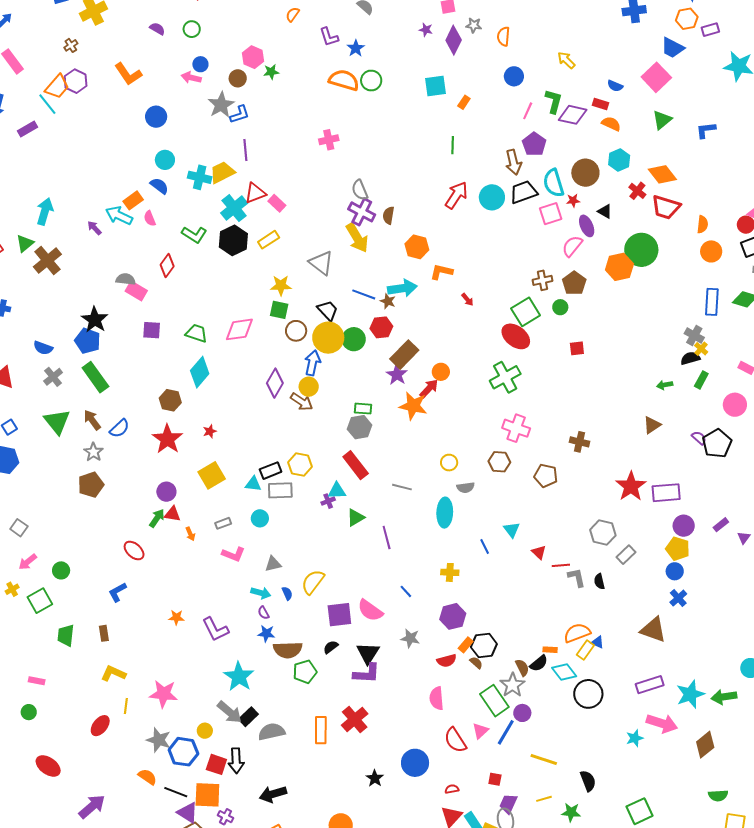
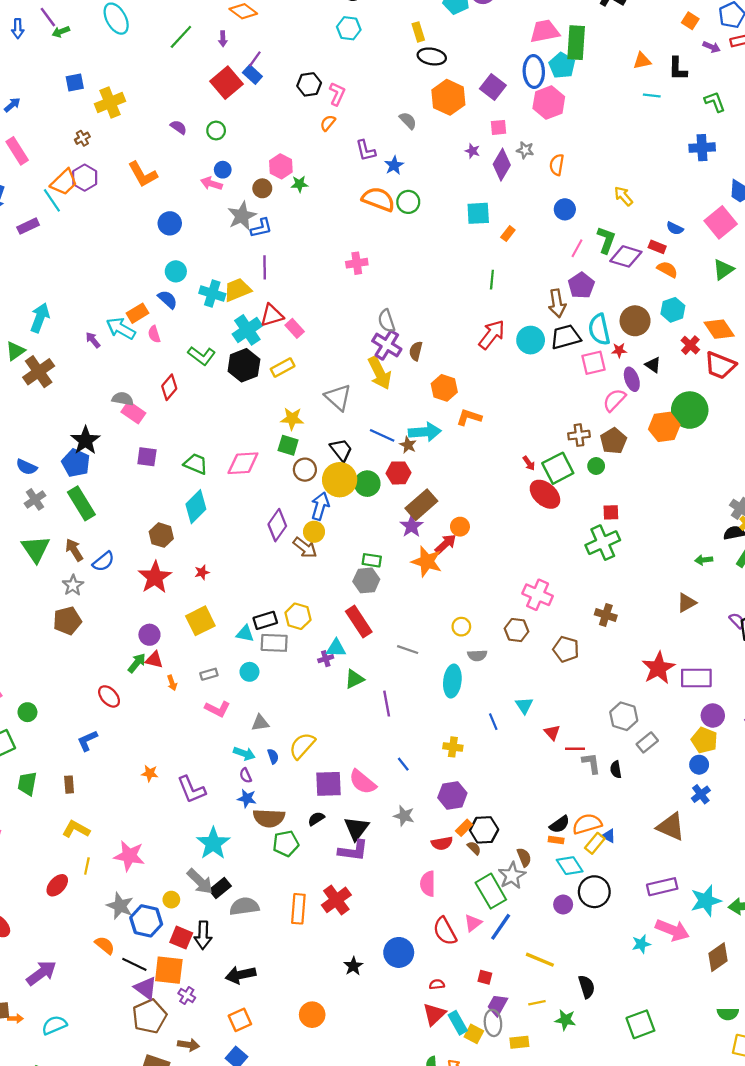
red arrow: (467, 300) -> (529, 463), moved
green cross: (505, 377) -> (603, 543), moved
black semicircle: (539, 663) -> (560, 824), moved
purple circle: (522, 713) -> (563, 904), moved

